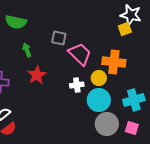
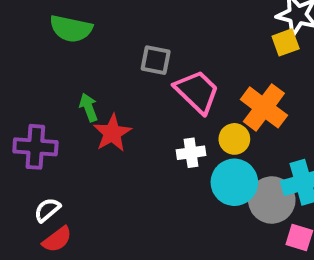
green arrow: (27, 50) -> (89, 107), moved
orange cross: (114, 62) -> (264, 107), turned 30
gray circle: (107, 124) -> (272, 200), moved

